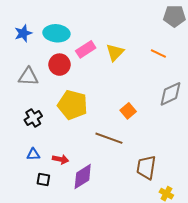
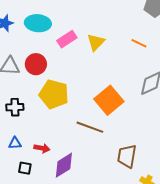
red circle: (59, 65) -> (36, 64), moved
orange square: (128, 111) -> (109, 100), size x1.8
black cross: (33, 118) -> (15, 107), turned 30

